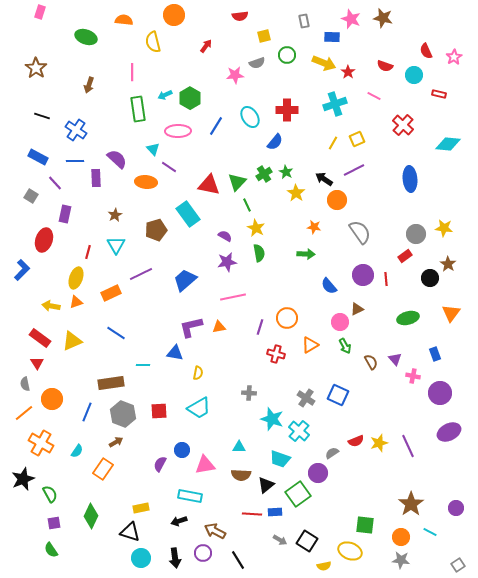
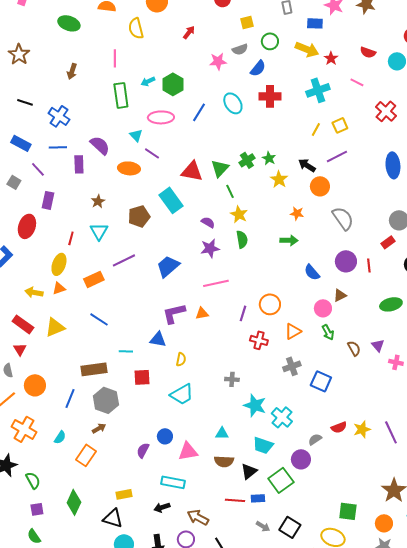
blue semicircle: (275, 142) -> (258, 68), moved
gray cross: (306, 398) -> (292, 366), moved, turned 36
red square: (159, 411) -> (142, 377), moved

